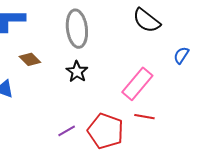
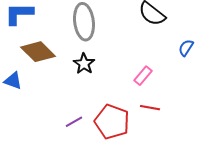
brown diamond: (30, 59) -> (38, 52), size x1.6
pink rectangle: (137, 84) -> (143, 76), size x0.6

